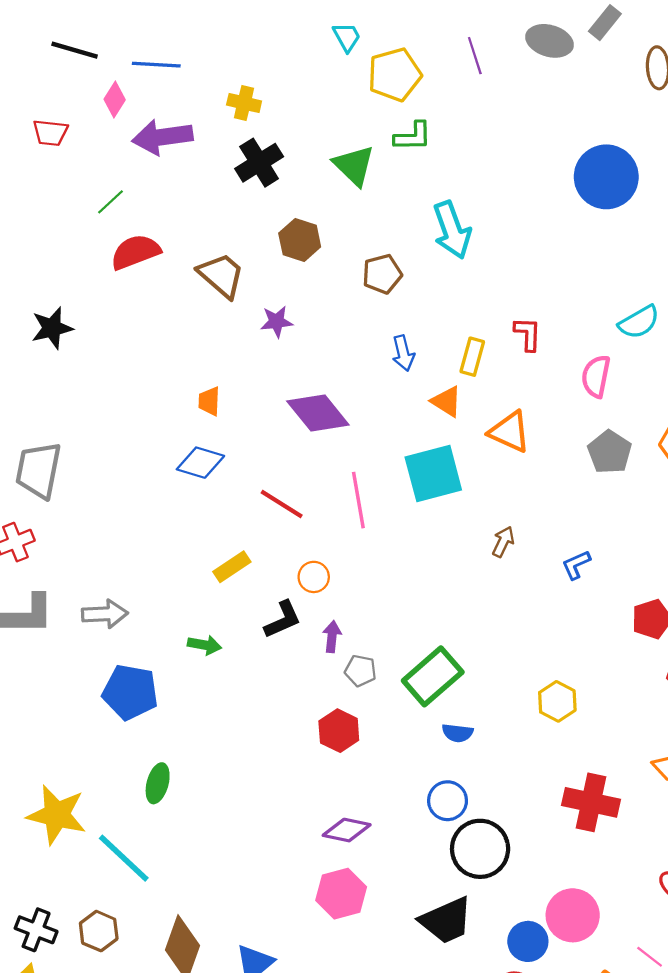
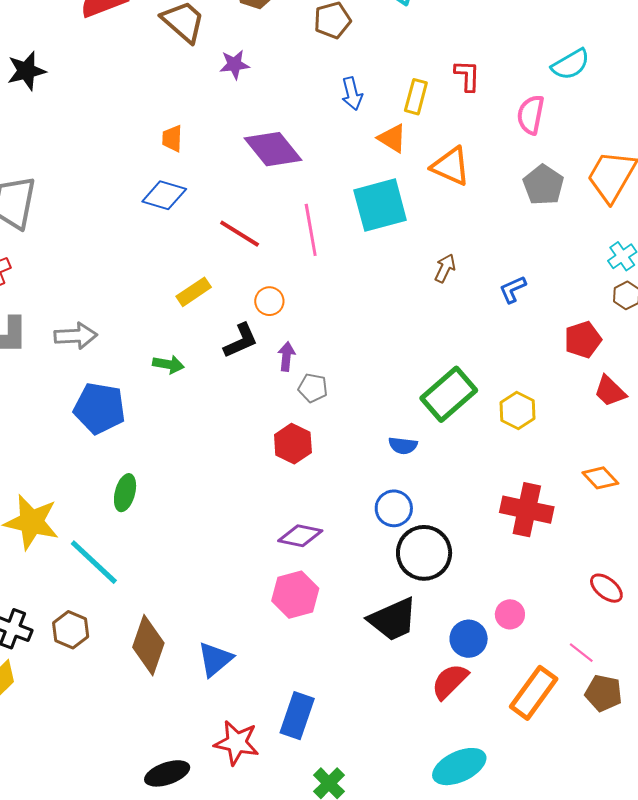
green rectangle: (433, 676) -> (449, 394), moved
yellow hexagon: (557, 701) -> (518, 410), moved
pink circle: (573, 915) -> (510, 614), size x0.6

